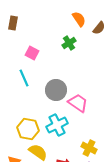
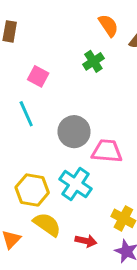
pink trapezoid: (78, 103) -> (107, 151), turned -30
cyan cross: (57, 125) -> (76, 184), turned -30

